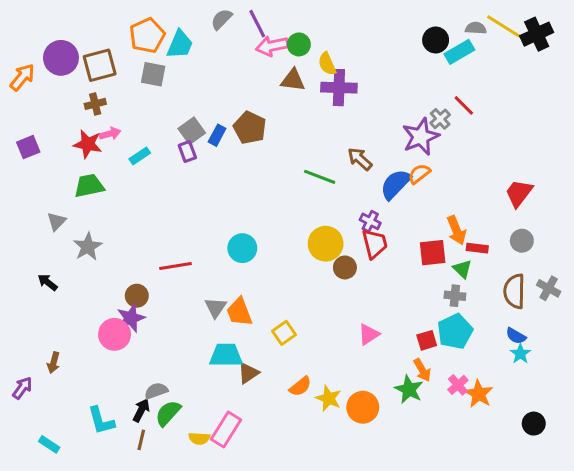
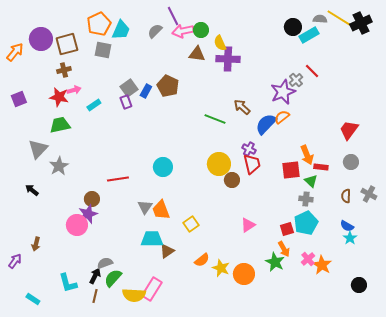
gray semicircle: (222, 19) -> (155, 31), moved
gray triangle: (57, 221) -> (38, 149), size x1.5
brown semicircle: (514, 291) -> (346, 196), size x0.6
yellow semicircle: (199, 438) -> (134, 295), size x1.6

